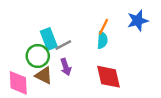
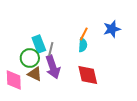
gray line: (63, 45) -> (51, 49), turned -48
purple arrow: (66, 67) -> (53, 67), size x1.6

